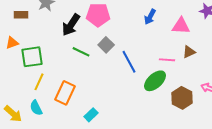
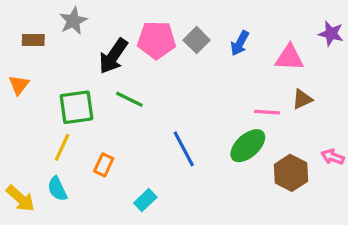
orange triangle: (12, 43) -> (19, 85), turned -32
gray square: (106, 45) -> (197, 40), moved
green square: (32, 57) -> (76, 107), moved
blue line: (129, 62) -> (184, 149), moved
orange rectangle: (65, 93) -> (104, 165), size x0.6

